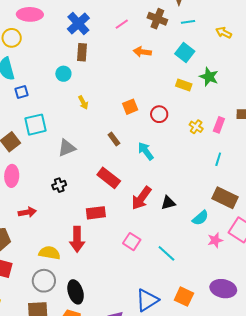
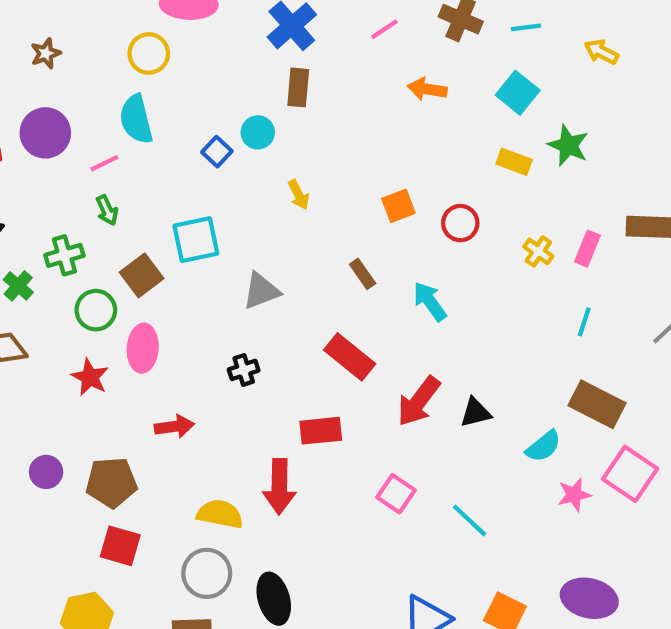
blue square: (21, 92) -> (217, 152), moved, turned -32

